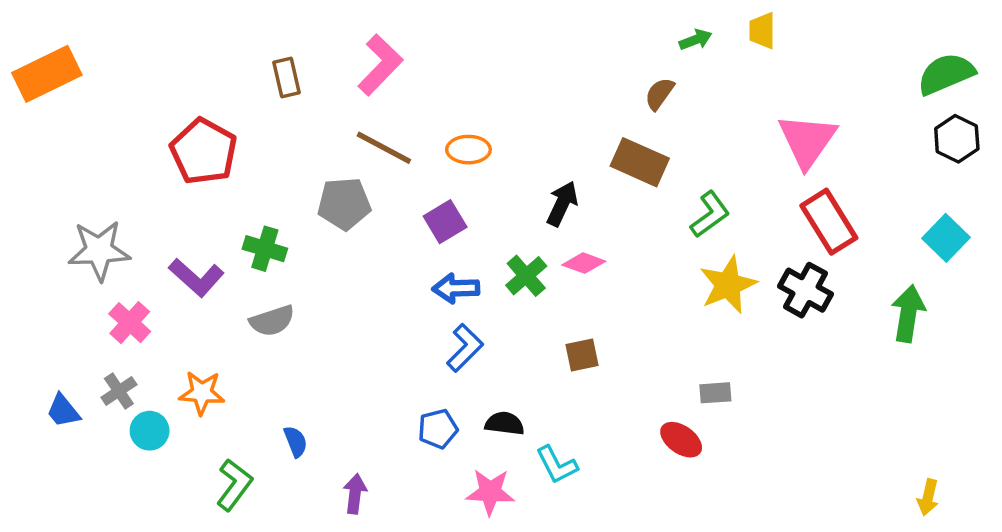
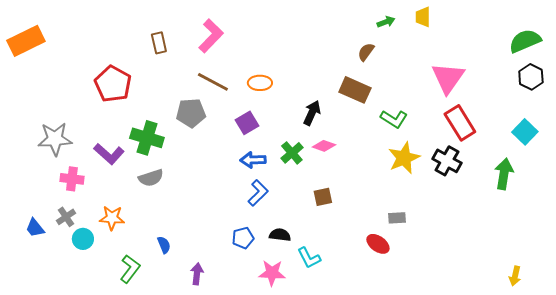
green L-shape: (710, 214) -> (394, 119), turned 68
green cross: (265, 249) -> (147, 138), size x1.4
pink cross: (130, 323) -> (72, 179), turned -35

